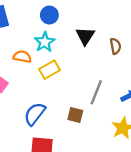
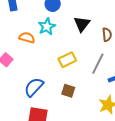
yellow rectangle: (50, 70) -> (67, 60), moved
gray line: (96, 92) -> (98, 64), moved

